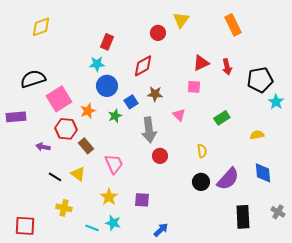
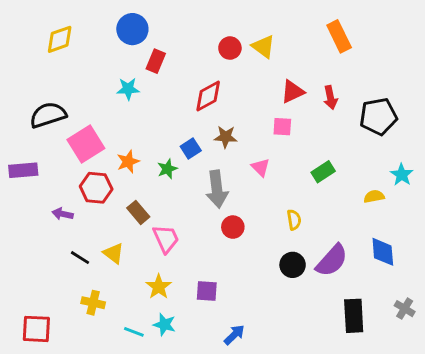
yellow triangle: (181, 20) -> (263, 47), moved, turned -30
cyan star: (97, 64) -> (128, 89), moved
blue circle: (107, 86) -> (132, 29), moved
cyan star: (276, 102) -> (402, 175), moved
brown rectangle: (86, 146) -> (138, 212), moved

